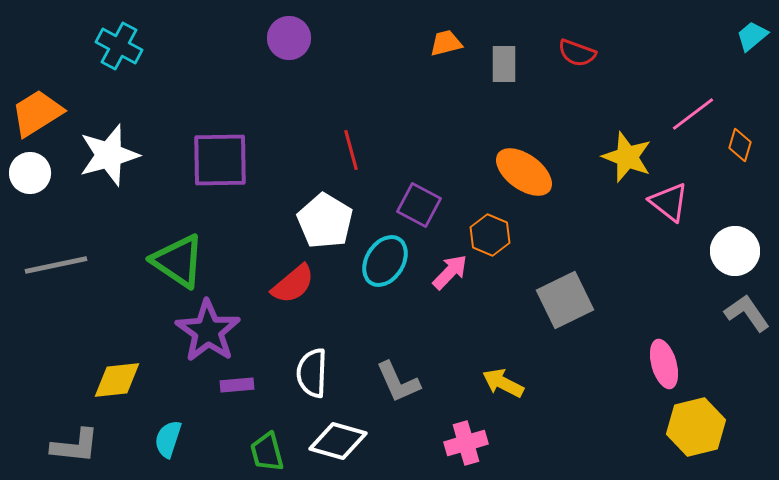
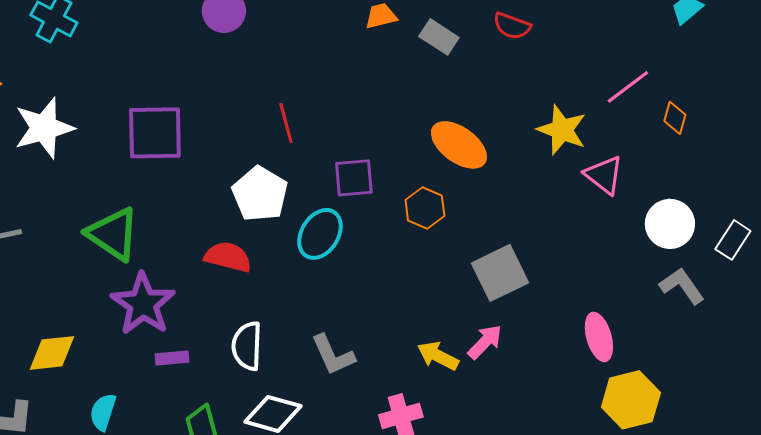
gray rectangle: (504, 64) -> (439, 37), turned -57
purple square: (419, 205) -> (354, 178), turned -33
pink arrow: (450, 272) -> (485, 342), moved
red semicircle: (293, 284) -> (228, 257), turned -126

